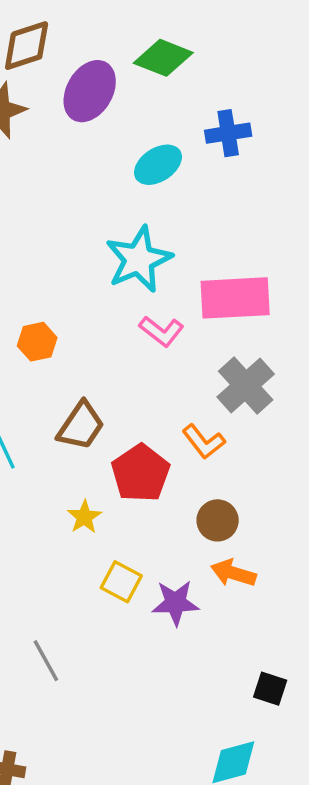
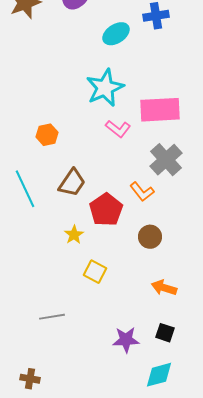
orange arrow: (233, 573) -> (164, 288), moved
purple star: (176, 603) -> (126, 340), moved
gray line: (46, 661) -> (52, 317), turned -70
black square: (270, 689) -> (165, 333), moved

